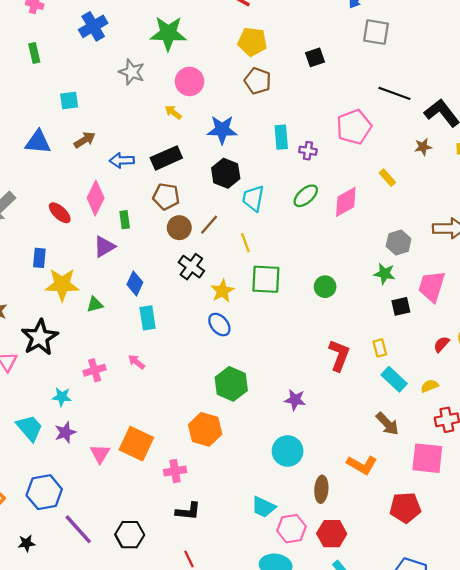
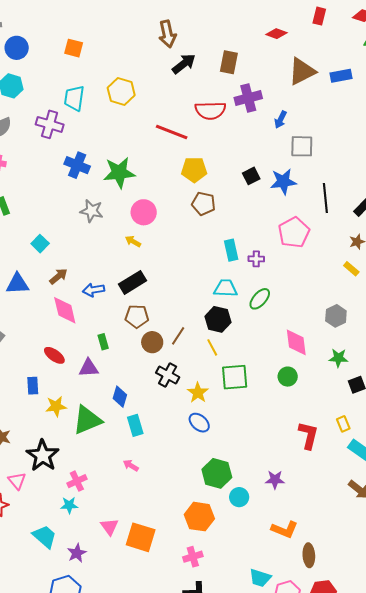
blue cross: (93, 26) -> (77, 165), moved, turned -30
black line: (394, 93) -> (325, 198), turned 72
cyan square: (69, 101) -> (40, 244), turned -30
blue star: (222, 130) -> (283, 182), moved
black hexagon: (226, 173) -> (218, 319), moved
yellow rectangle: (387, 178) -> (351, 269), moved
pink diamond: (96, 198) -> (65, 310), moved, turned -32
cyan trapezoid: (253, 198) -> (226, 288), moved, turned 90
pink diamond: (346, 202) -> (296, 342), moved, turned -60
red ellipse: (60, 213) -> (54, 355), moved
gray hexagon: (399, 242) -> (336, 316), moved
purple triangle: (104, 247) -> (89, 368), turned 35
yellow star: (62, 285) -> (56, 406), size x0.7
green triangle: (95, 304) -> (87, 420), size x2.0
pink cross: (95, 370) -> (77, 481), moved
purple star: (65, 432) -> (77, 553), moved
cyan circle: (288, 451) -> (239, 497), moved, size x0.7
pink triangle: (100, 454) -> (109, 527), moved
orange L-shape: (362, 465) -> (285, 530), moved
pink cross: (175, 471) -> (193, 557), moved

